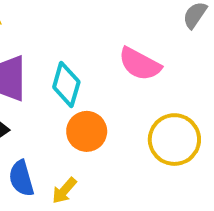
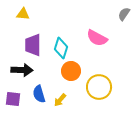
yellow circle: (174, 140) -> (99, 87), moved

